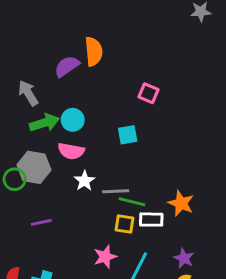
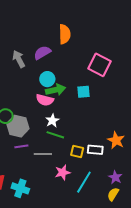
purple semicircle: (67, 66) -> (42, 53), moved
pink square: (149, 93) -> (100, 65), size x1.6
green arrow: (44, 123) -> (56, 90), moved
gray hexagon: (34, 167) -> (18, 126), moved
gray line: (116, 191) -> (43, 154), moved
green line: (132, 202) -> (55, 135), moved

